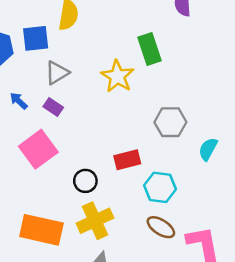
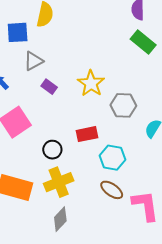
green rectangle: (150, 49) -> (143, 42), moved, turned -35
yellow star: (117, 76) -> (91, 83), moved
purple rectangle: (53, 107) -> (49, 87), moved

